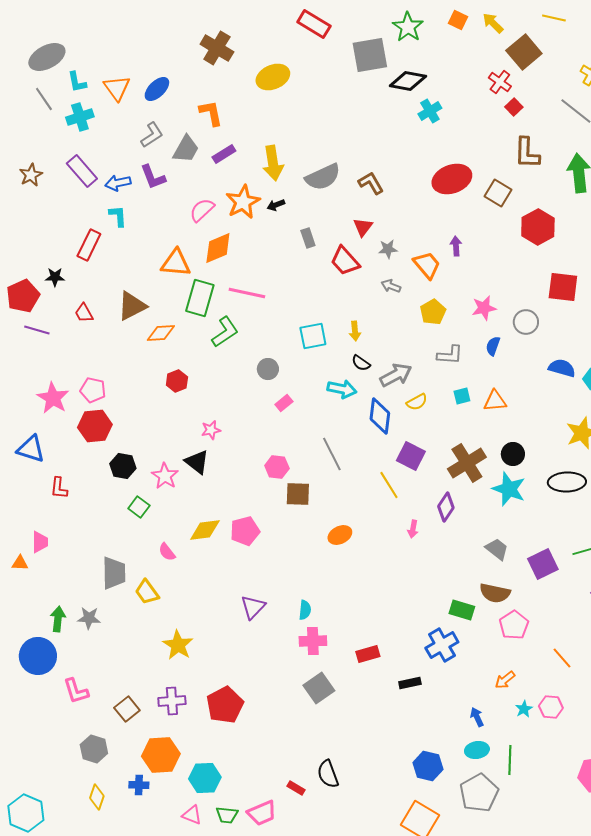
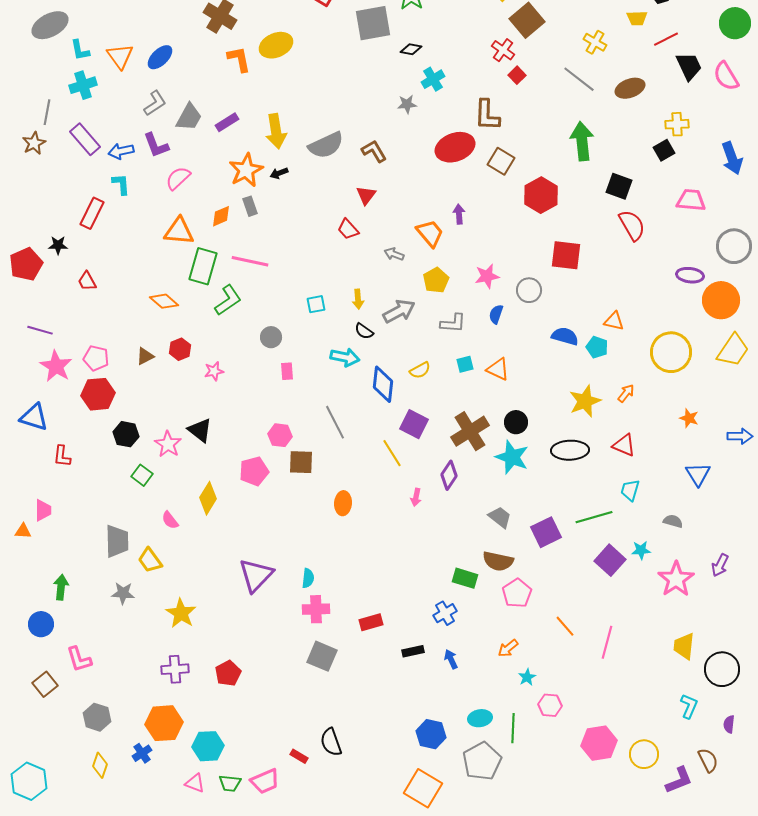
black diamond: (408, 81) -> (411, 49), size x0.6
gray line: (44, 99) -> (47, 112), moved, turned 45
orange L-shape: (211, 113) -> (239, 59), moved
brown L-shape: (527, 153) -> (487, 115), moved
pink semicircle: (202, 210) -> (178, 178), moved
gray rectangle: (308, 238) -> (250, 206), moved
orange diamond: (218, 248) -> (221, 216), size x0.7
gray star: (388, 249) -> (407, 104), moved
red trapezoid: (345, 261) -> (348, 229), size x0.7
brown triangle: (132, 306) -> (145, 356), moved, size x0.6
purple line: (37, 330) -> (40, 330), moved
orange diamond: (161, 333) -> (164, 301), turned 44
cyan square: (313, 336) -> (316, 304), size x0.7
gray arrow: (396, 375) -> (399, 311), moved
orange triangle: (495, 401) -> (498, 369), turned 30
pink rectangle: (284, 403) -> (287, 371), turned -54
pink star: (211, 430) -> (214, 371), moved
yellow diamond: (205, 530) -> (208, 498), turned -52
pink pentagon: (245, 531) -> (254, 471), moved
orange ellipse: (340, 535) -> (343, 503), turned -60
purple triangle: (253, 607) -> (256, 575), size x1.4
gray star: (89, 618) -> (123, 593), moved
blue cross: (442, 645) -> (445, 613), size x0.7
blue circle: (38, 656) -> (41, 624), size x0.7
gray square: (319, 688) -> (322, 656), turned -32
red pentagon: (225, 705) -> (228, 673), size x0.7
pink hexagon: (551, 707) -> (550, 705), moved
brown square: (127, 709) -> (45, 684), moved
blue arrow: (477, 717) -> (451, 659), moved
blue cross: (139, 785) -> (142, 753), turned -36

